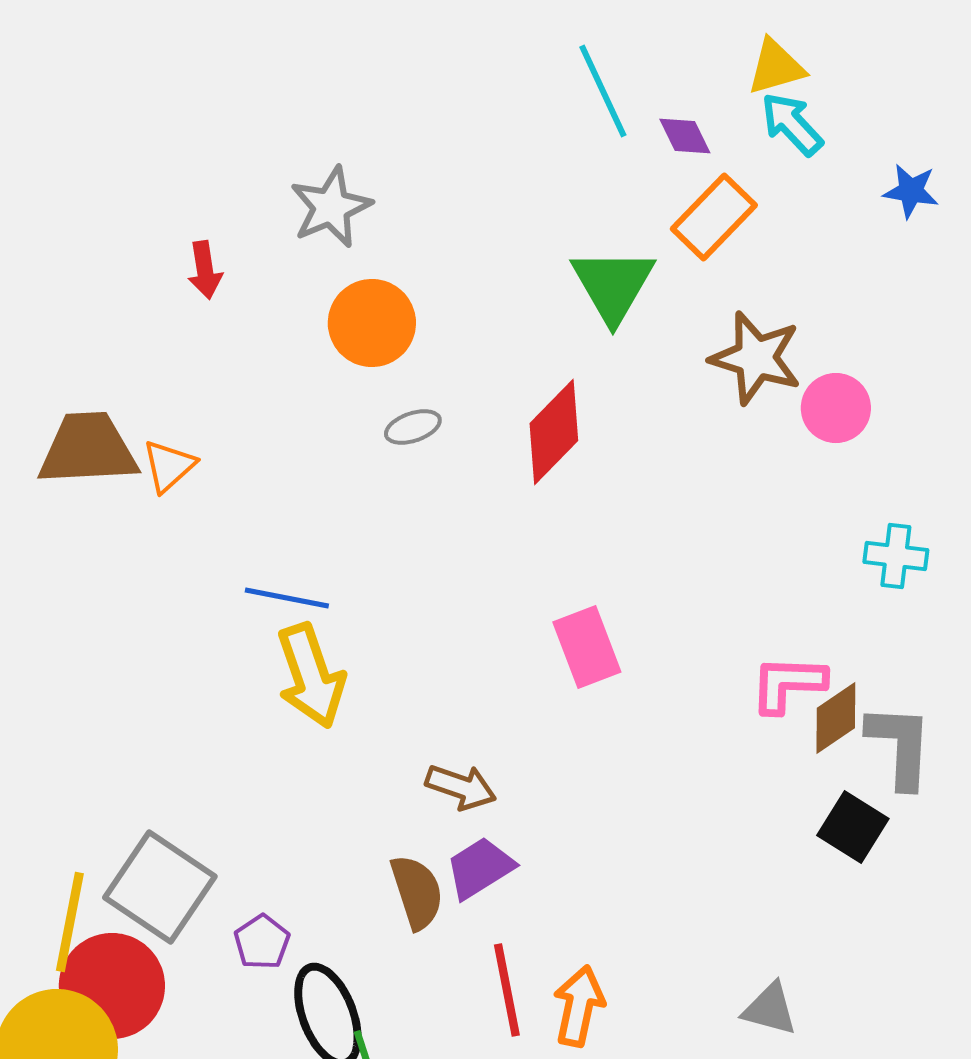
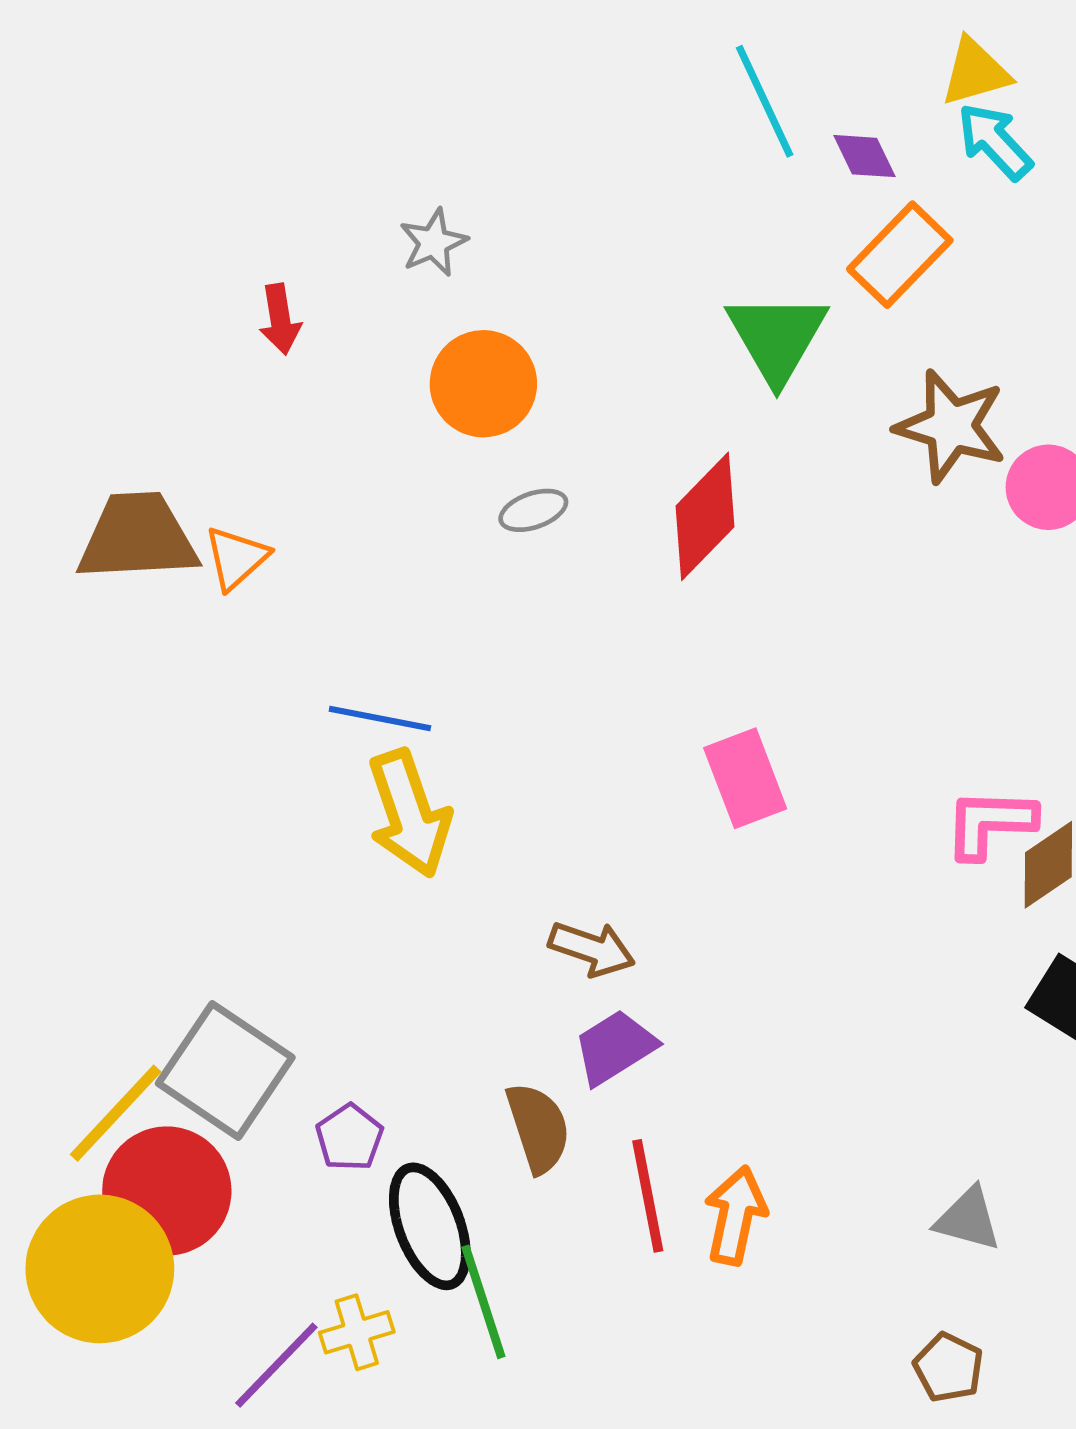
gray star: (331, 207) -> (433, 242), size x0.7
brown semicircle: (417, 892) -> (538, 1128), moved
yellow line: (70, 922) -> (116, 1113), turned 32

